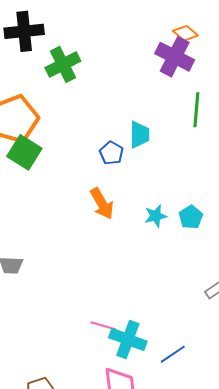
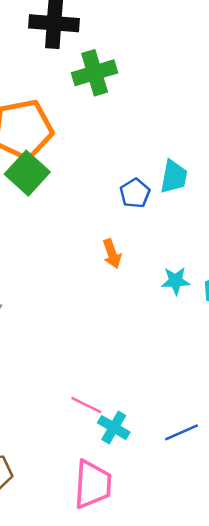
orange arrow: (102, 204) -> (112, 254), size x0.7
cyan cross: (128, 339) -> (114, 427), size x0.7
blue line: (173, 354) -> (182, 432), moved

